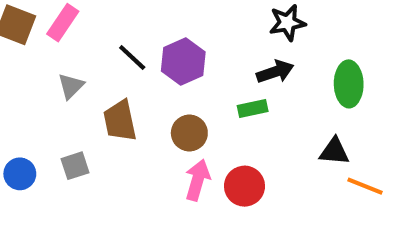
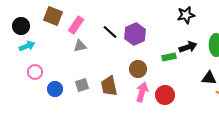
pink rectangle: (63, 23) -> (76, 25), moved
black arrow: (275, 72) -> (188, 47), moved
gray triangle: (71, 86) -> (80, 46), turned 32
brown trapezoid: (120, 121) -> (109, 86), moved

